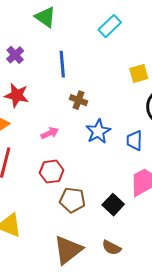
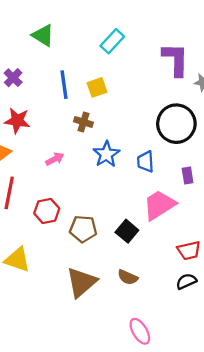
yellow square: (139, 74) -> (97, 87), moved
red hexagon: (51, 172) -> (47, 211), moved

